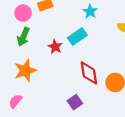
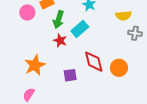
green arrow: (23, 37) -> (59, 20), moved
purple square: (75, 102) -> (70, 75), moved, turned 32

